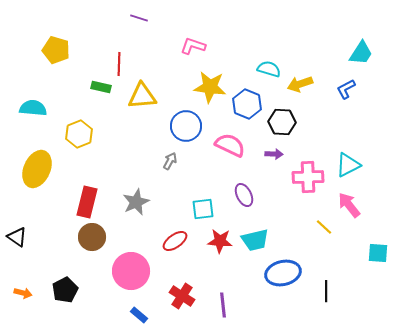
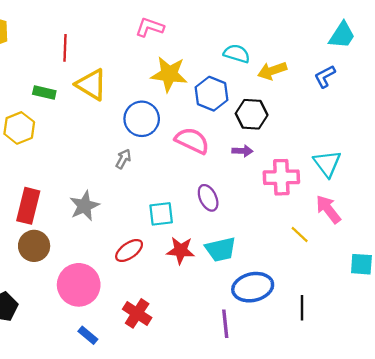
green rectangle: (101, 87) -> (44, 92), moved
yellow triangle: (142, 96) -> (91, 84), turned 36
cyan triangle: (348, 165) -> (327, 163), turned -40
purple line: (223, 305) -> (225, 324), moved

